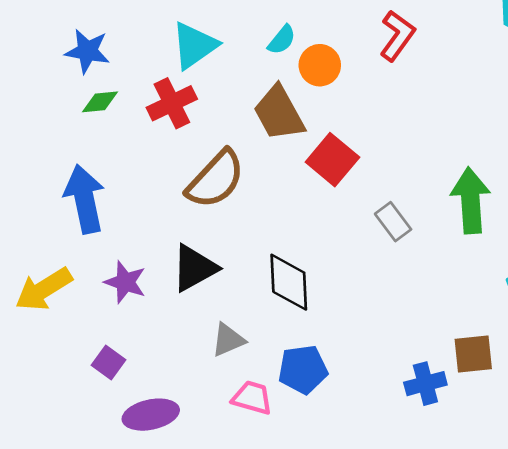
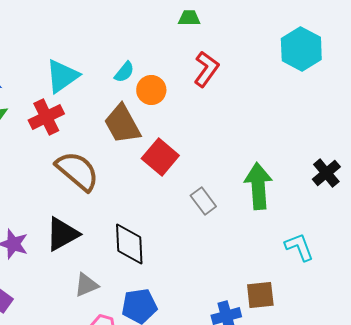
brown semicircle: (216, 179) -> (77, 171), turned -93

